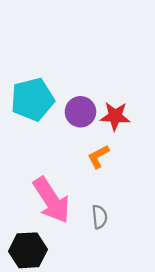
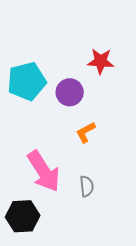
red star: (115, 116) -> (101, 61), moved

